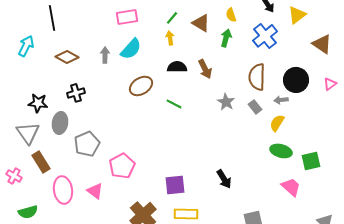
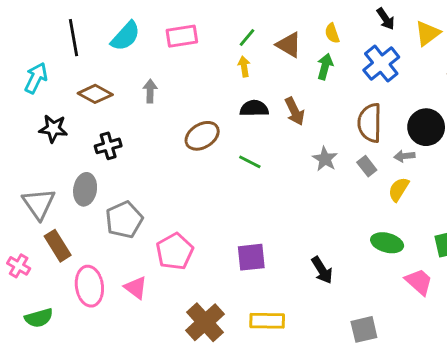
cyan semicircle: (131, 49) -> (126, 36), moved
black star: (38, 103) -> (53, 129), moved
green ellipse: (281, 151) -> (387, 243), moved
purple square: (175, 185) -> (251, 257), moved

